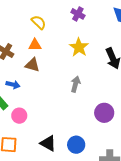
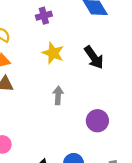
purple cross: (78, 14) -> (44, 16), turned -32

